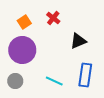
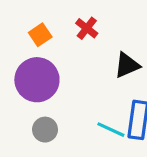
gray circle: (15, 81) -> (45, 130), moved
cyan line: (54, 81) -> (111, 130), moved

